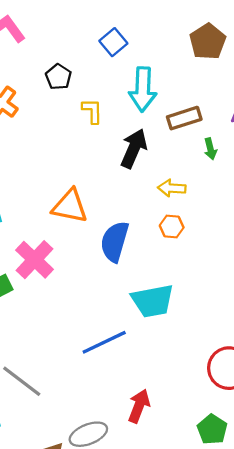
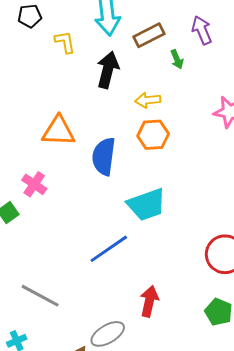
black pentagon: (58, 77) -> (30, 16), turned -30
orange hexagon: (172, 226) -> (153, 135), size x1.4
pink cross: (35, 260) -> (34, 184), size x0.7

